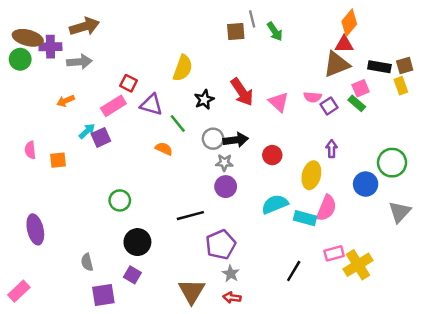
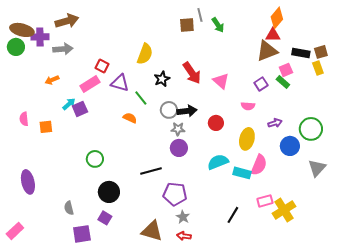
pink semicircle: (313, 97) -> (248, 106), moved
purple arrow: (332, 149) -> (275, 123), moved, turned 72
purple pentagon: (221, 245) -> (175, 194), turned 30
brown triangle: (192, 291) -> (152, 231), turned -45

